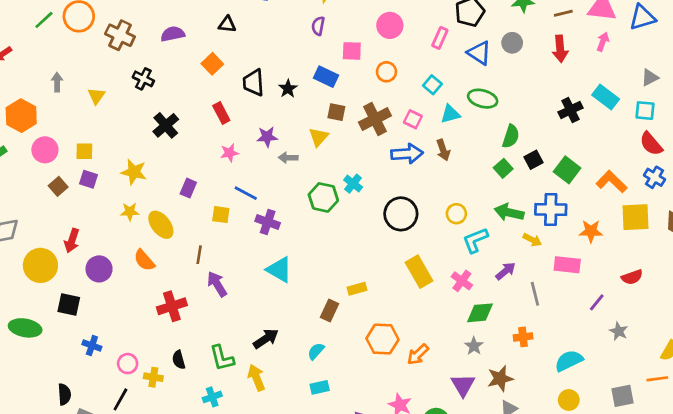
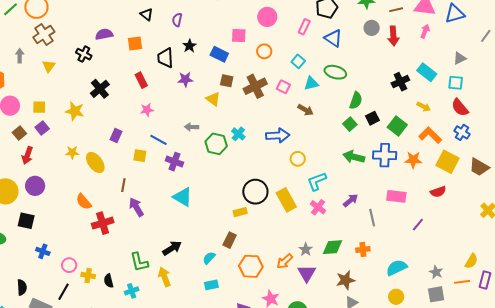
black triangle: (227, 24) -> (147, 14), turned 32
purple semicircle: (318, 26) -> (177, 20), moved
purple semicircle: (173, 34) -> (104, 34), moved
brown cross: (120, 35) -> (44, 34), moved, turned 30
gray circle: (512, 43) -> (372, 28), moved
orange square: (212, 64) -> (135, 44), turned 35
black star: (288, 89) -> (189, 46), moved
purple star: (267, 137) -> (185, 79), moved
yellow triangle: (319, 137) -> (213, 99), turned -35
brown arrow: (443, 150) -> (305, 110), turned -42
blue arrow: (407, 154) -> (278, 135), moved
gray arrow: (288, 158) -> (192, 127), moved
yellow star: (134, 172) -> (75, 111), moved
purple square: (89, 179) -> (42, 128), turned 32
black circle: (401, 214) -> (255, 192), moved
yellow circle: (456, 214) -> (298, 159), moved
yellow square: (635, 217) -> (448, 162), turned 30
orange star: (591, 231) -> (413, 160), moved
cyan L-shape: (475, 240) -> (317, 181), moved
yellow arrow: (532, 240) -> (424, 107), moved
red arrow: (72, 241) -> (27, 155), moved
orange semicircle: (144, 260) -> (84, 202), moved
purple circle: (99, 269) -> (35, 186), moved
red semicircle: (632, 277) -> (438, 192), moved
brown rectangle: (329, 311) -> (230, 240), moved
green diamond: (480, 313) -> (333, 247), moved
gray star: (619, 331) -> (436, 272), moved
orange hexagon: (382, 339) -> (251, 266), moved
gray star: (474, 346) -> (306, 249), moved
black semicircle: (179, 360) -> (109, 281), moved
purple triangle: (463, 385) -> (307, 273), moved

